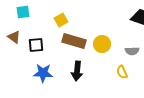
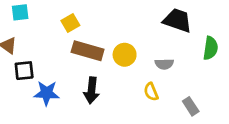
black square: (36, 45) -> (24, 71), moved

